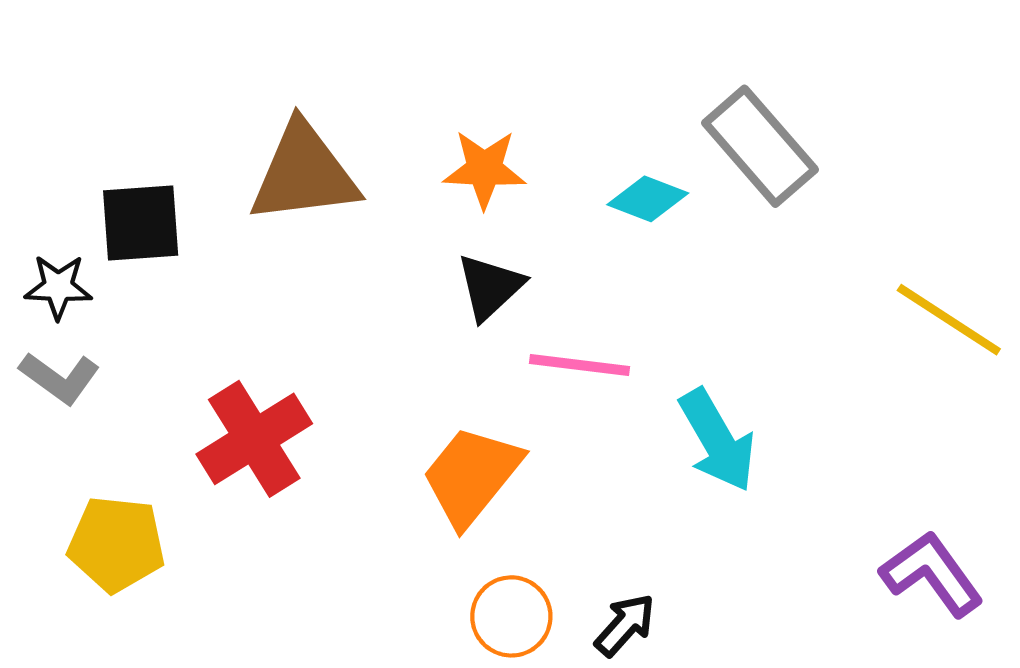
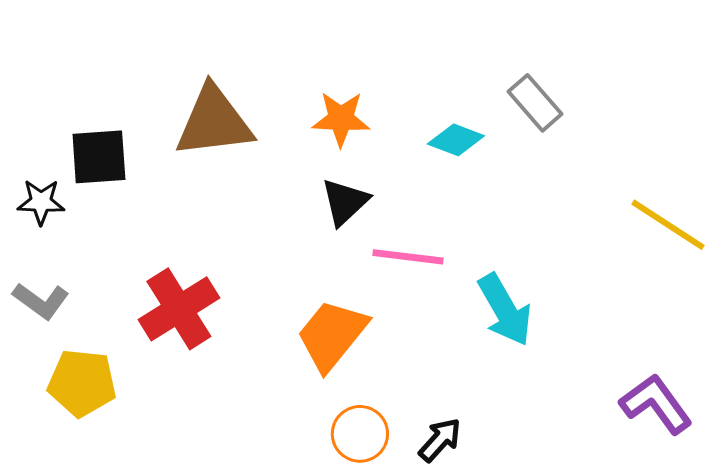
gray rectangle: (760, 146) -> (535, 103), size x0.7
gray L-shape: (60, 378) -> (41, 301), moved

